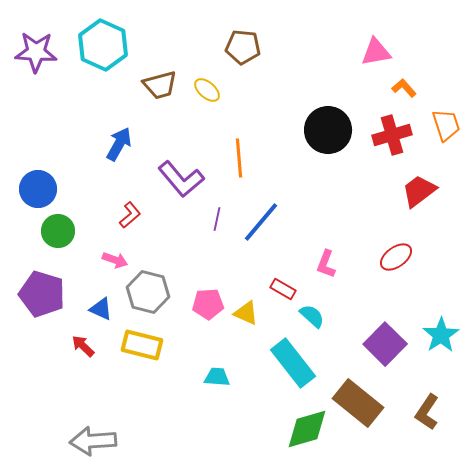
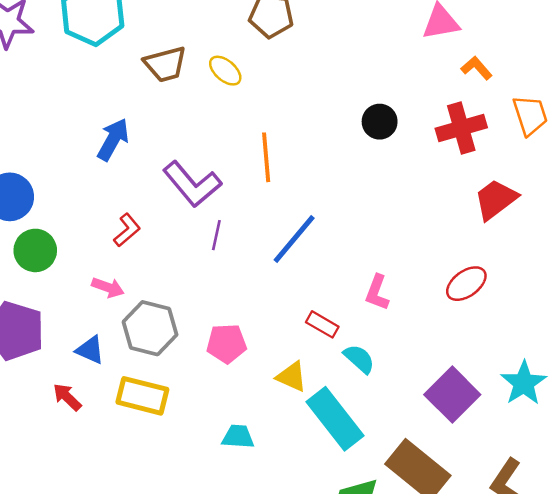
black circle: (328, 130) -> (380, 122), size x0.6
purple line: (217, 219) -> (216, 235), moved
yellow triangle: (246, 313) -> (292, 377), moved

